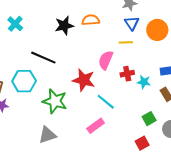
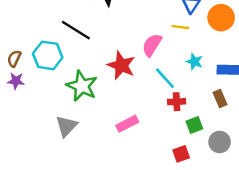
red cross: (127, 74) -> (177, 102), moved
cyan star: (144, 82) -> (195, 62), moved
cyan line: (106, 102) -> (165, 78), moved
gray triangle: (47, 135) -> (66, 126), turned -36

